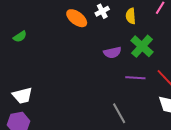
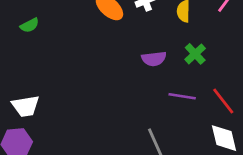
green cross: (142, 46) -> (195, 54), size x0.7

